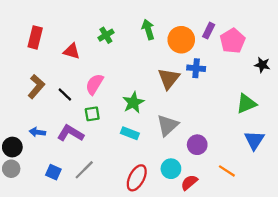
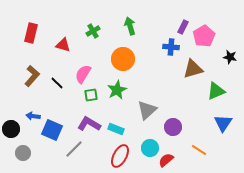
orange circle: (181, 40) -> (123, 59), moved
blue cross: (196, 68) -> (171, 47), moved
brown triangle: (169, 79) -> (193, 69), moved, turned 35
green square: (92, 114) -> (91, 95), moved
purple L-shape: (71, 133) -> (89, 124), moved
cyan rectangle: (130, 133) -> (116, 129), moved
gray circle: (11, 169) -> (23, 153), moved
blue square: (53, 172) -> (52, 130), moved, size x1.5

